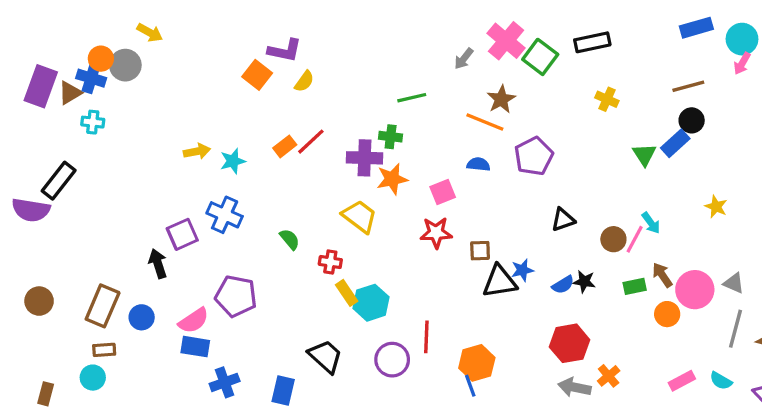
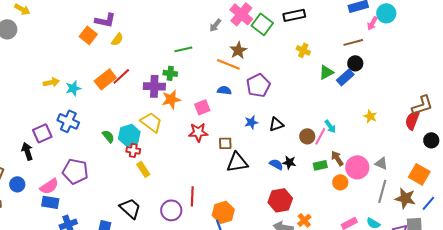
pink arrow: (742, 63) -> (372, 23), moved
orange rectangle: (285, 146) -> (105, 79), size x1.5
green triangle: (644, 155) -> (326, 72), moved, turned 35
blue star: (522, 270) -> (251, 122), moved
blue semicircle: (563, 285) -> (276, 164), turned -120
cyan hexagon: (371, 303) -> (129, 135), moved

